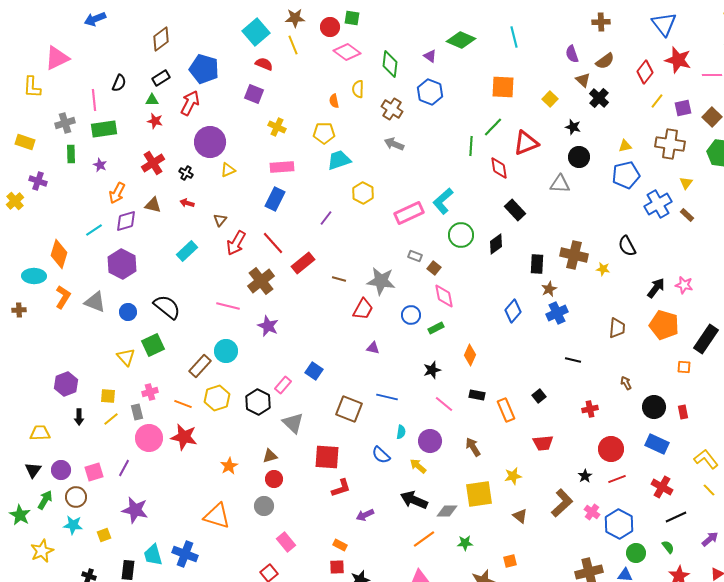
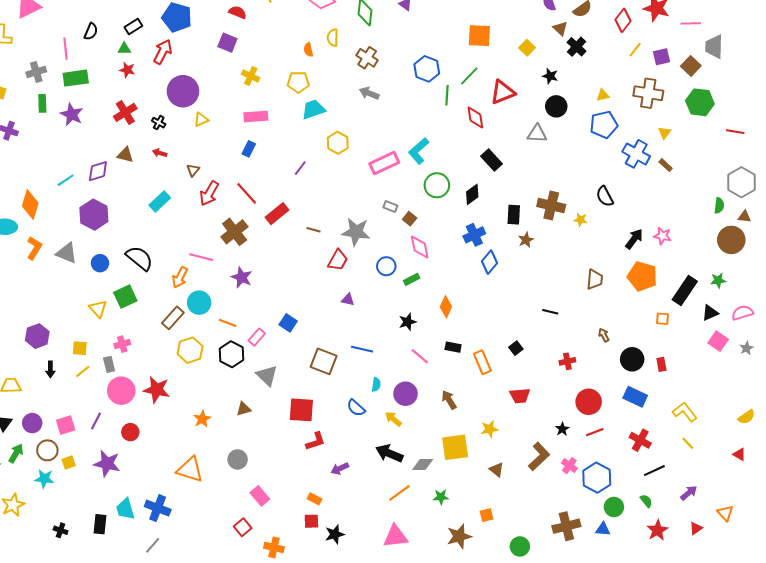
blue hexagon: (430, 92) -> (427, 69), moved
purple star: (100, 165) -> (72, 114), size x1.6
orange arrow: (117, 193) -> (180, 277), moved
blue rectangle: (275, 199) -> (249, 149), size x0.7
blue cross: (658, 204) -> (636, 154), turned -32
blue cross: (557, 313) -> (474, 235), moved
orange line: (183, 404) -> (227, 323), moved
red circle: (274, 479) -> (130, 432), moved
yellow square: (104, 535) -> (69, 462), moved

